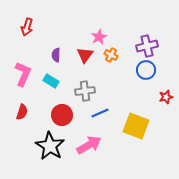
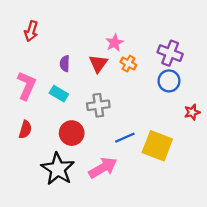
purple cross: (147, 46) -> (170, 53), turned 35
blue line: (100, 113) -> (125, 138), moved

